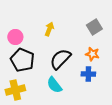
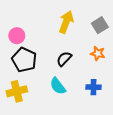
yellow arrow: (49, 29) -> (66, 22), moved, size x1.5
black semicircle: (60, 59) -> (64, 59), size x0.7
blue cross: (88, 74) -> (94, 87), moved

